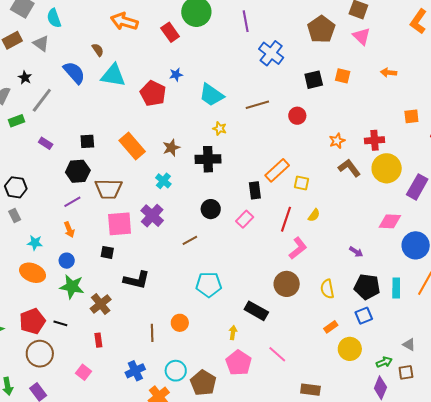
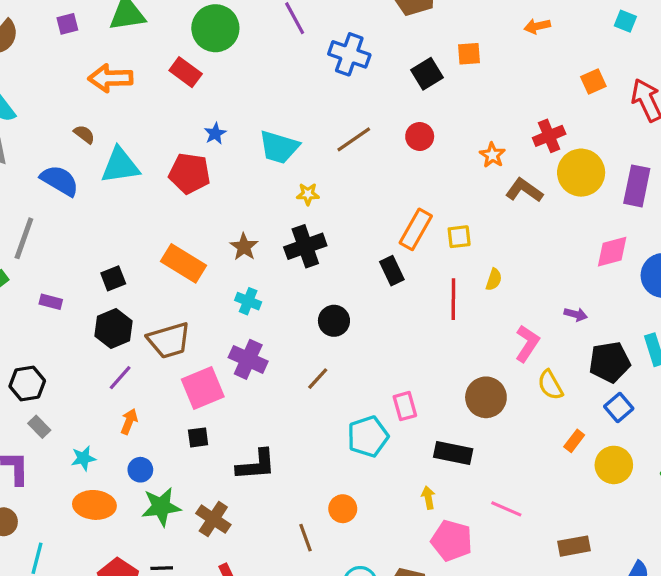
pink rectangle: (245, 219) -> (405, 406), moved, turned -42
orange arrow: (69, 230) -> (129, 421), turned -119
pink L-shape: (298, 248) -> (527, 343), moved

